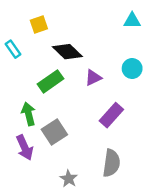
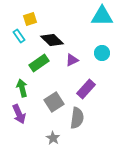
cyan triangle: (132, 21) -> (102, 16), size x1.6
cyan rectangle: (13, 49) -> (19, 36), moved
gray square: (54, 132) -> (54, 102), moved
gray semicircle: (111, 163) -> (77, 118), moved

